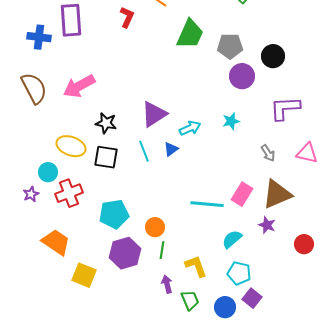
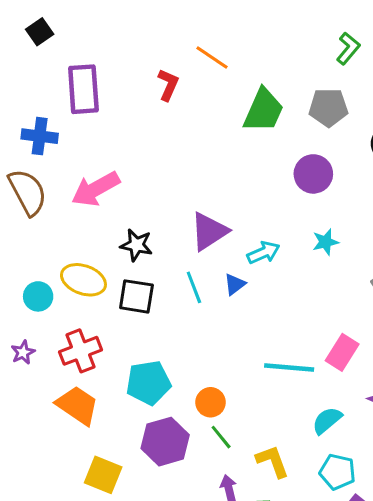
blue cross: (39, 37) -> (40, 136), moved
gray pentagon: (230, 46) -> (328, 107), moved
purple circle: (242, 76) -> (313, 174), moved
cyan circle: (48, 172) -> (38, 296), moved
orange trapezoid: (56, 242) -> (77, 405), moved
green line: (162, 250) -> (221, 437), turned -48

